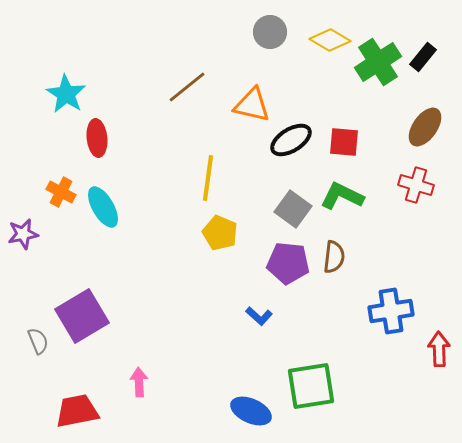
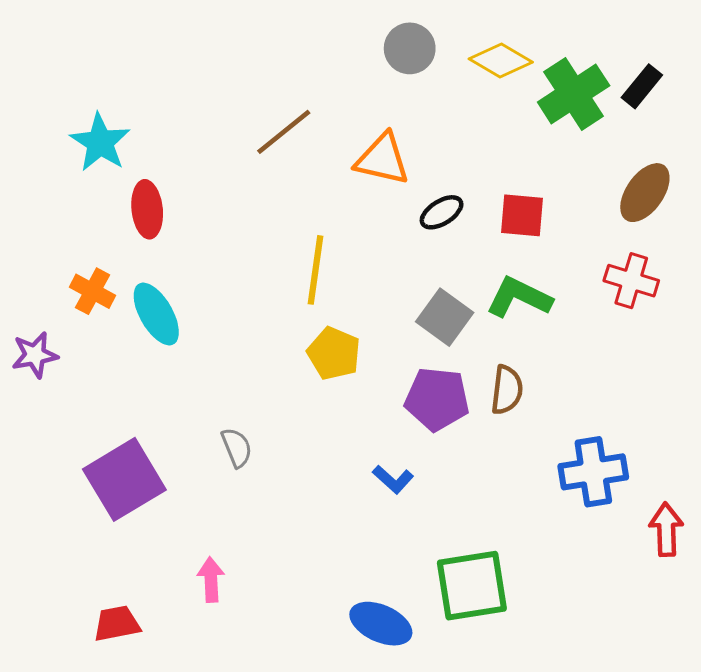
black ellipse: (291, 140) -> (442, 212), size x0.7
gray semicircle: (38, 341) -> (237, 448), moved
red trapezoid: (77, 411) -> (117, 624), size x0.7

